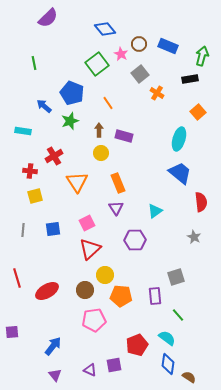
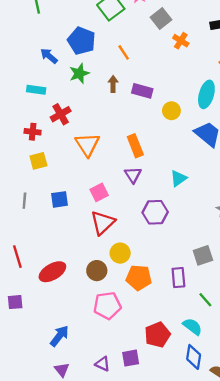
cyan rectangle: (23, 131) -> (36, 90), moved
yellow circle: (101, 153) -> (171, 111), moved
purple square: (12, 332) -> (15, 302), moved

